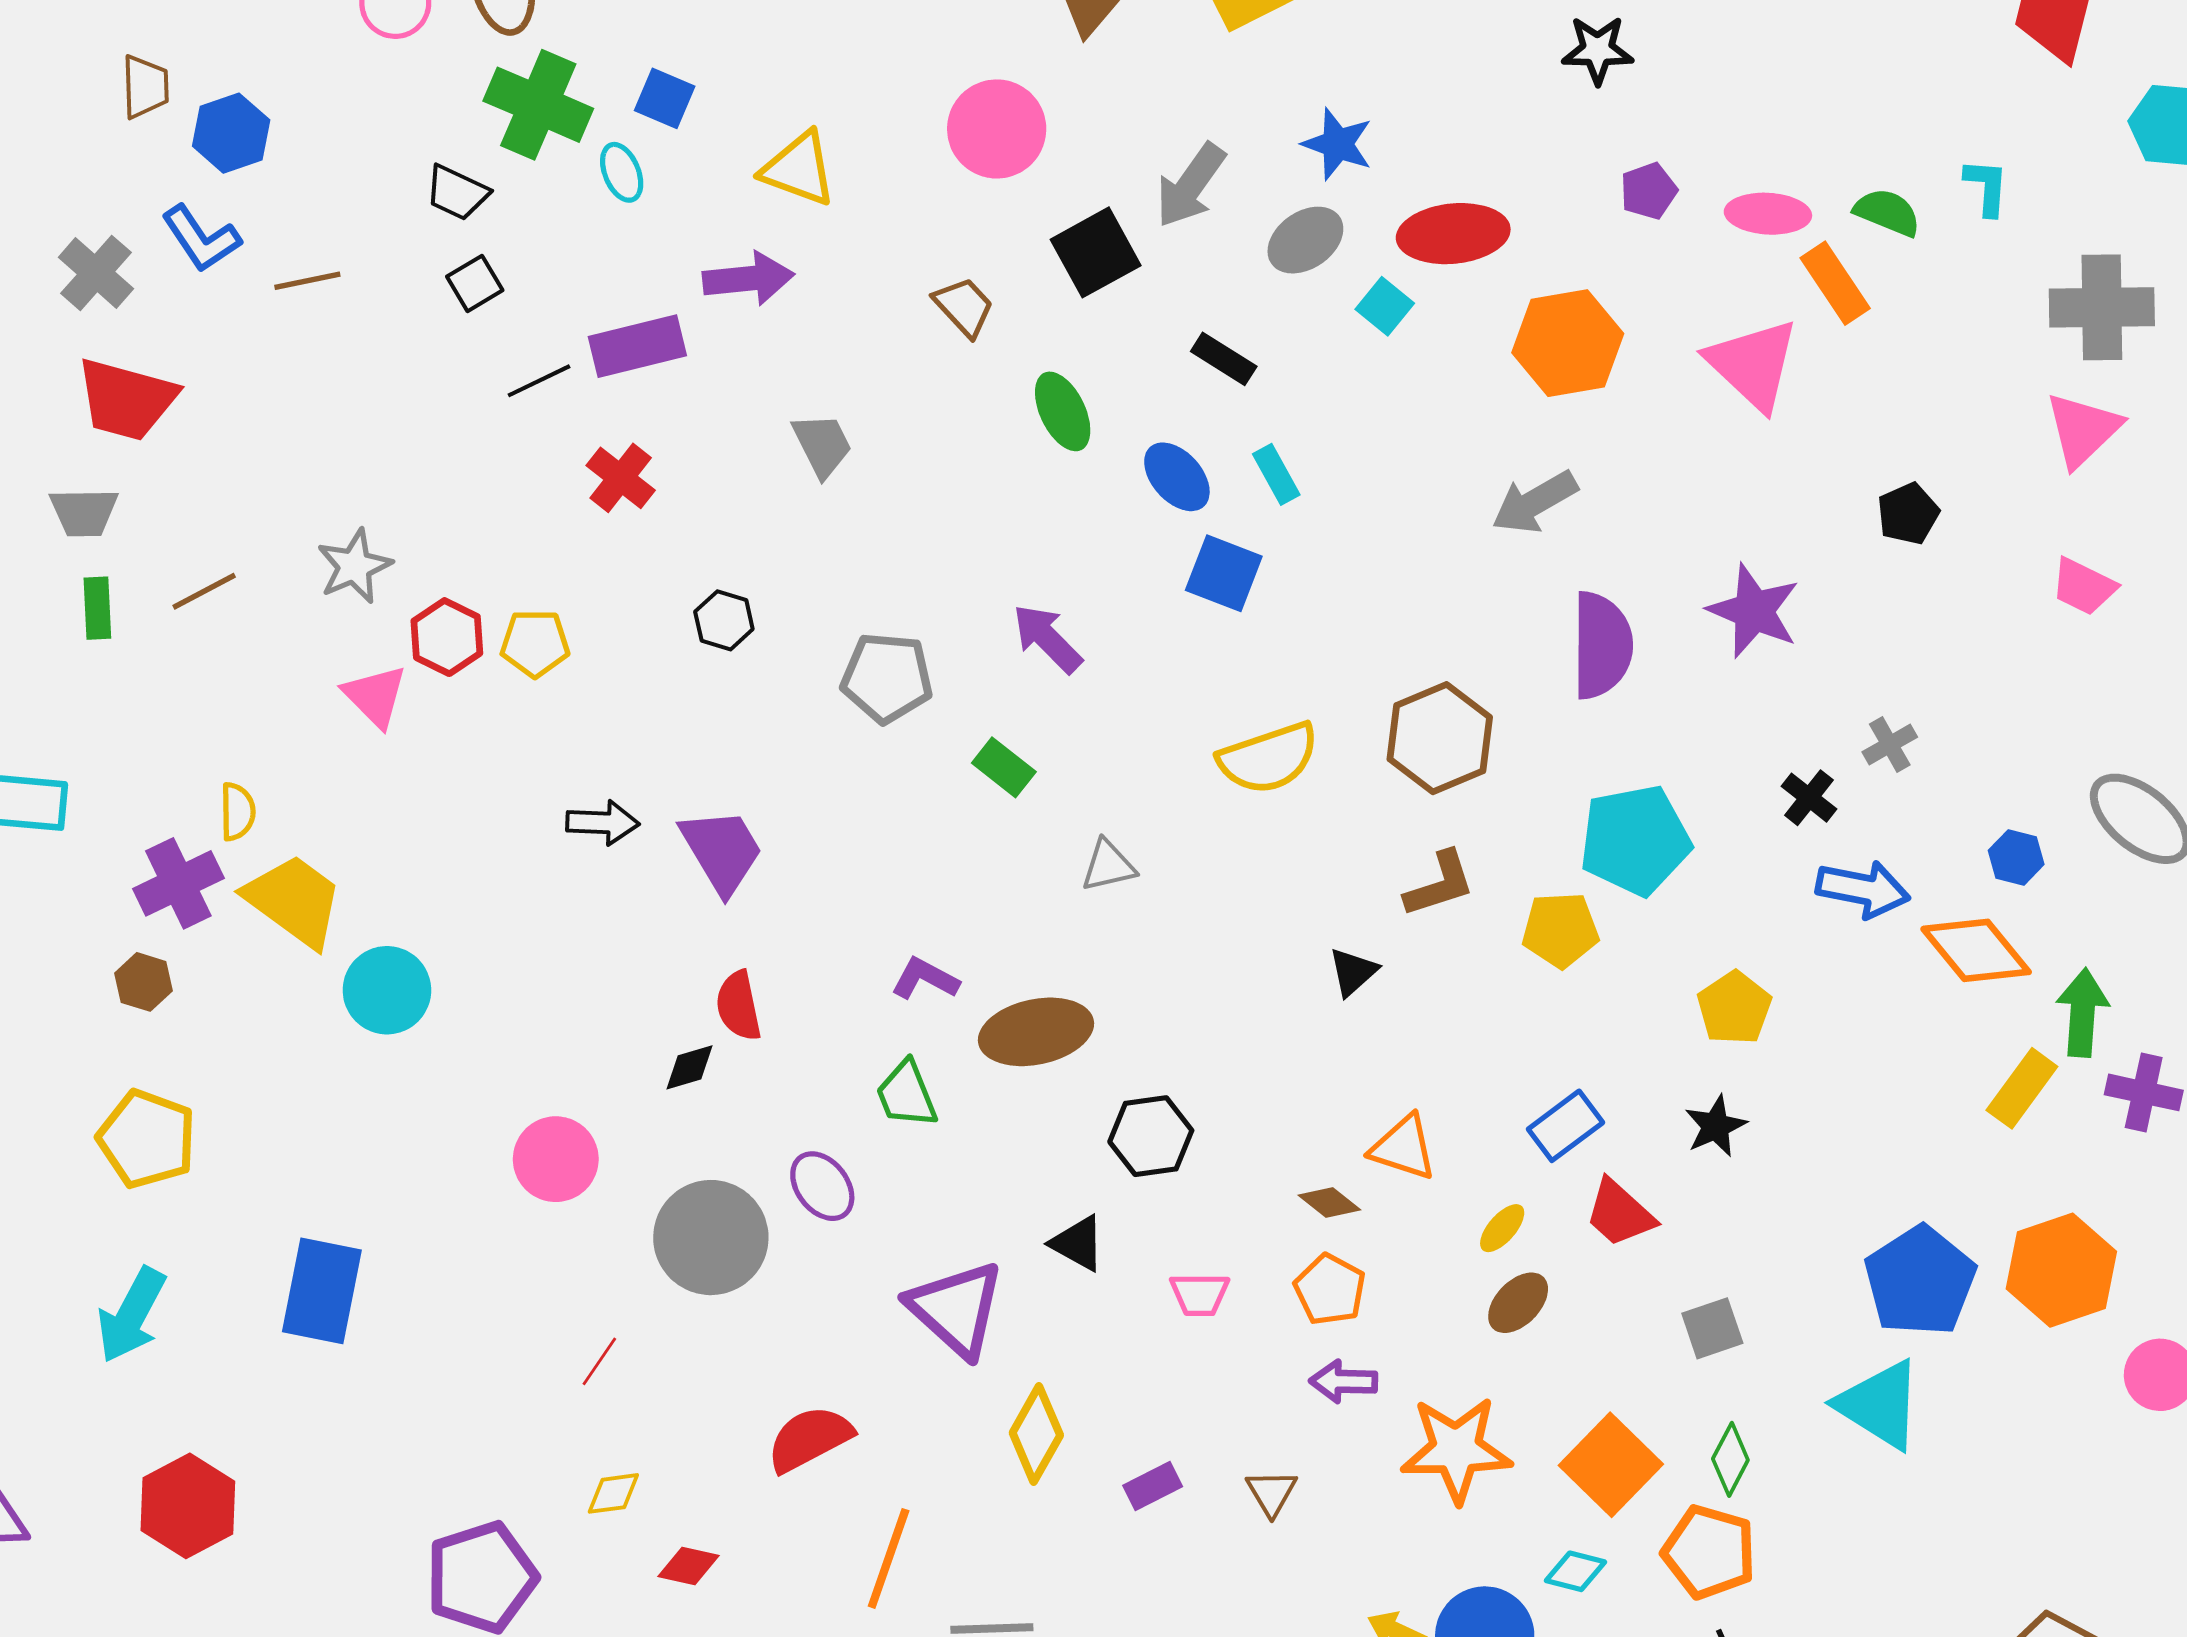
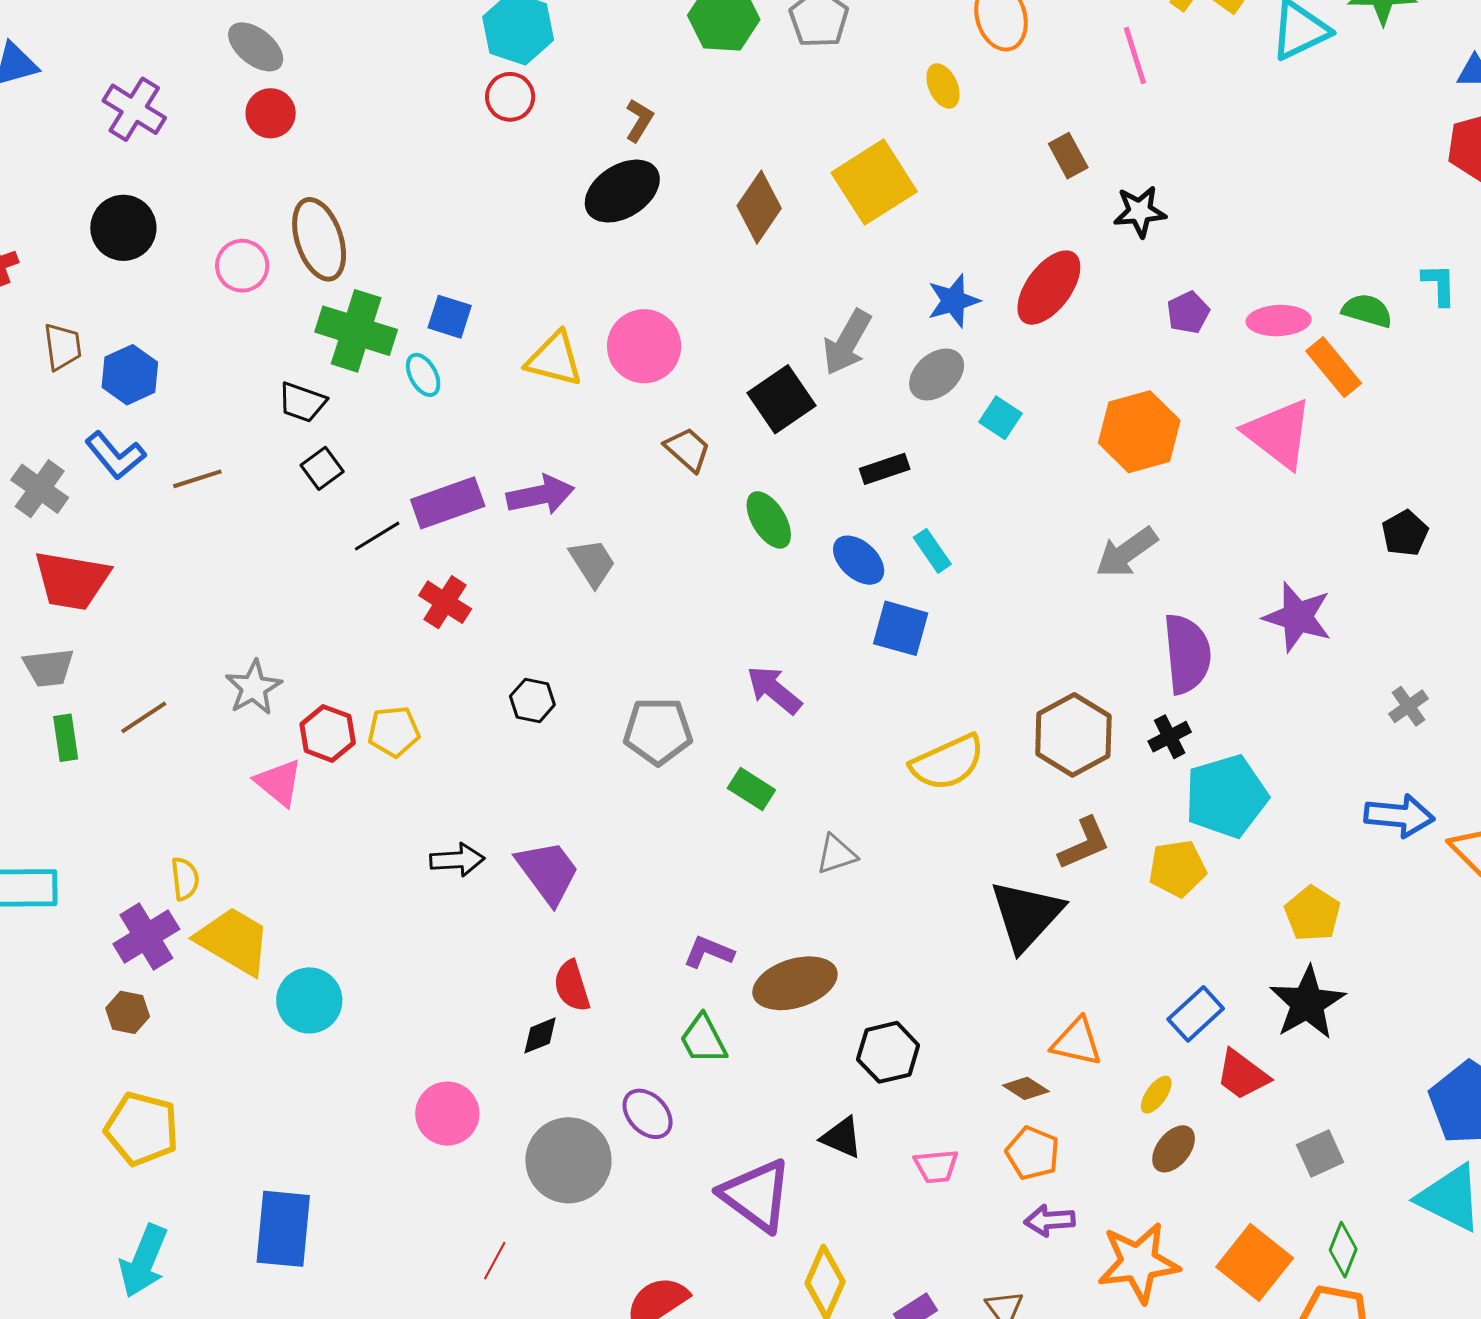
pink circle: (997, 129) -> (644, 346), moved
blue star: (1338, 144) -> (953, 301), turned -30
red ellipse: (1453, 234) -> (1049, 288), moved, turned -42
purple arrow: (748, 279) -> (540, 495), moved
black rectangle: (1224, 359) -> (885, 469), turned -45
black cross: (1809, 798) -> (1170, 737), moved, turned 30
black triangle: (1353, 972) -> (1026, 915), size x2.0
black star: (1716, 1126) -> (1307, 1003), size x1.6

